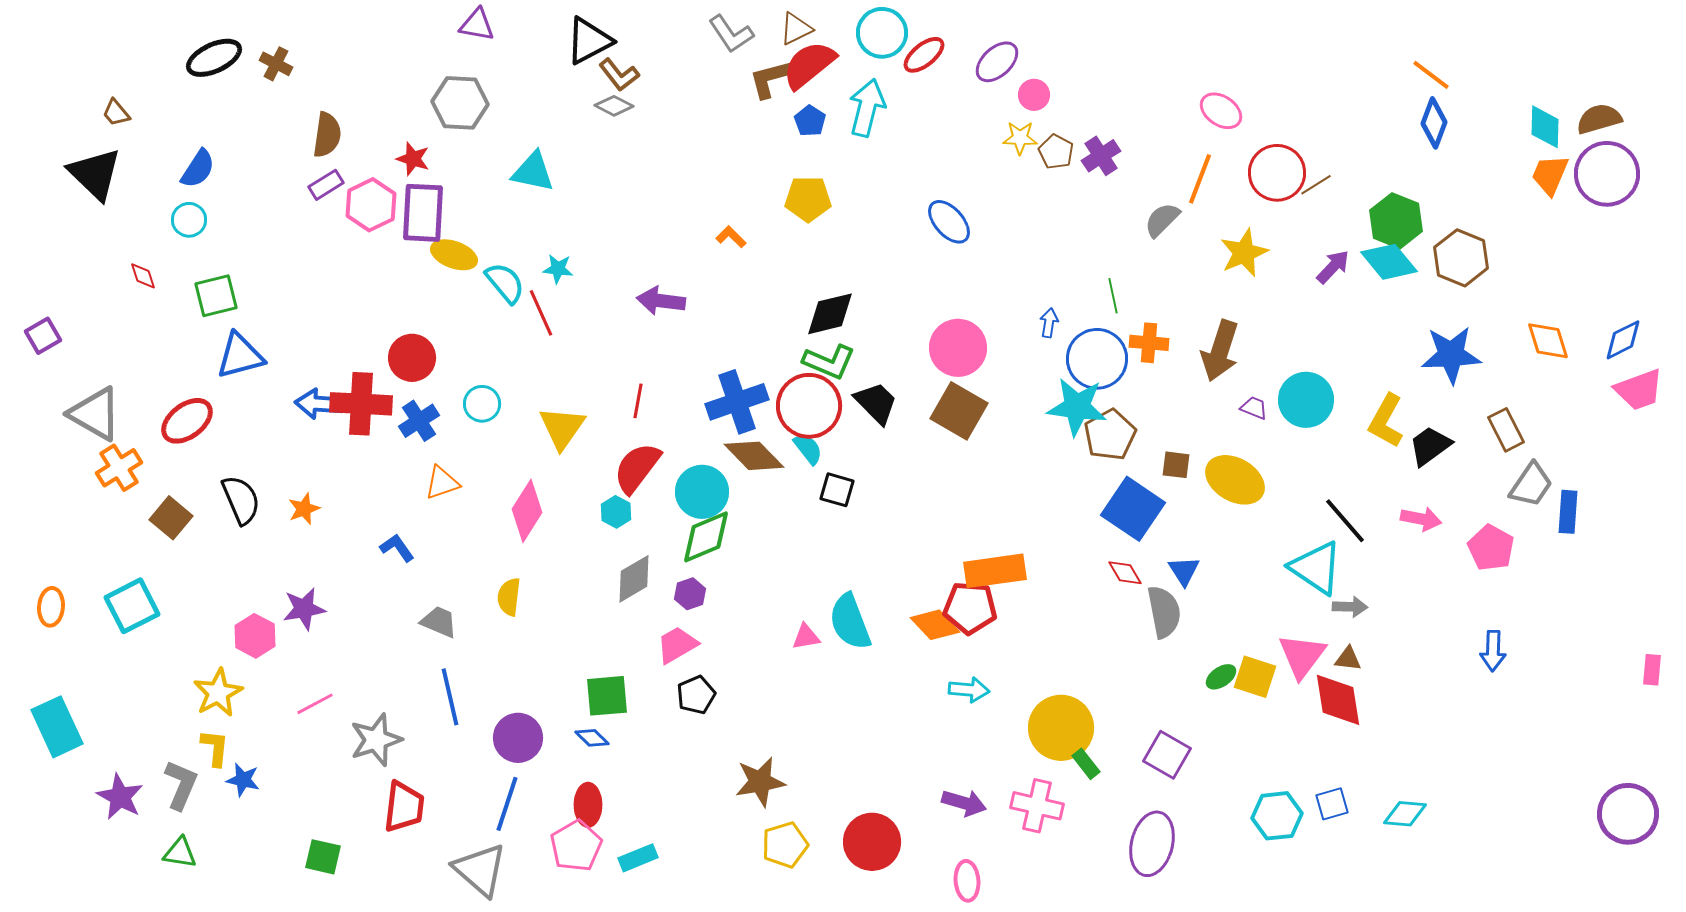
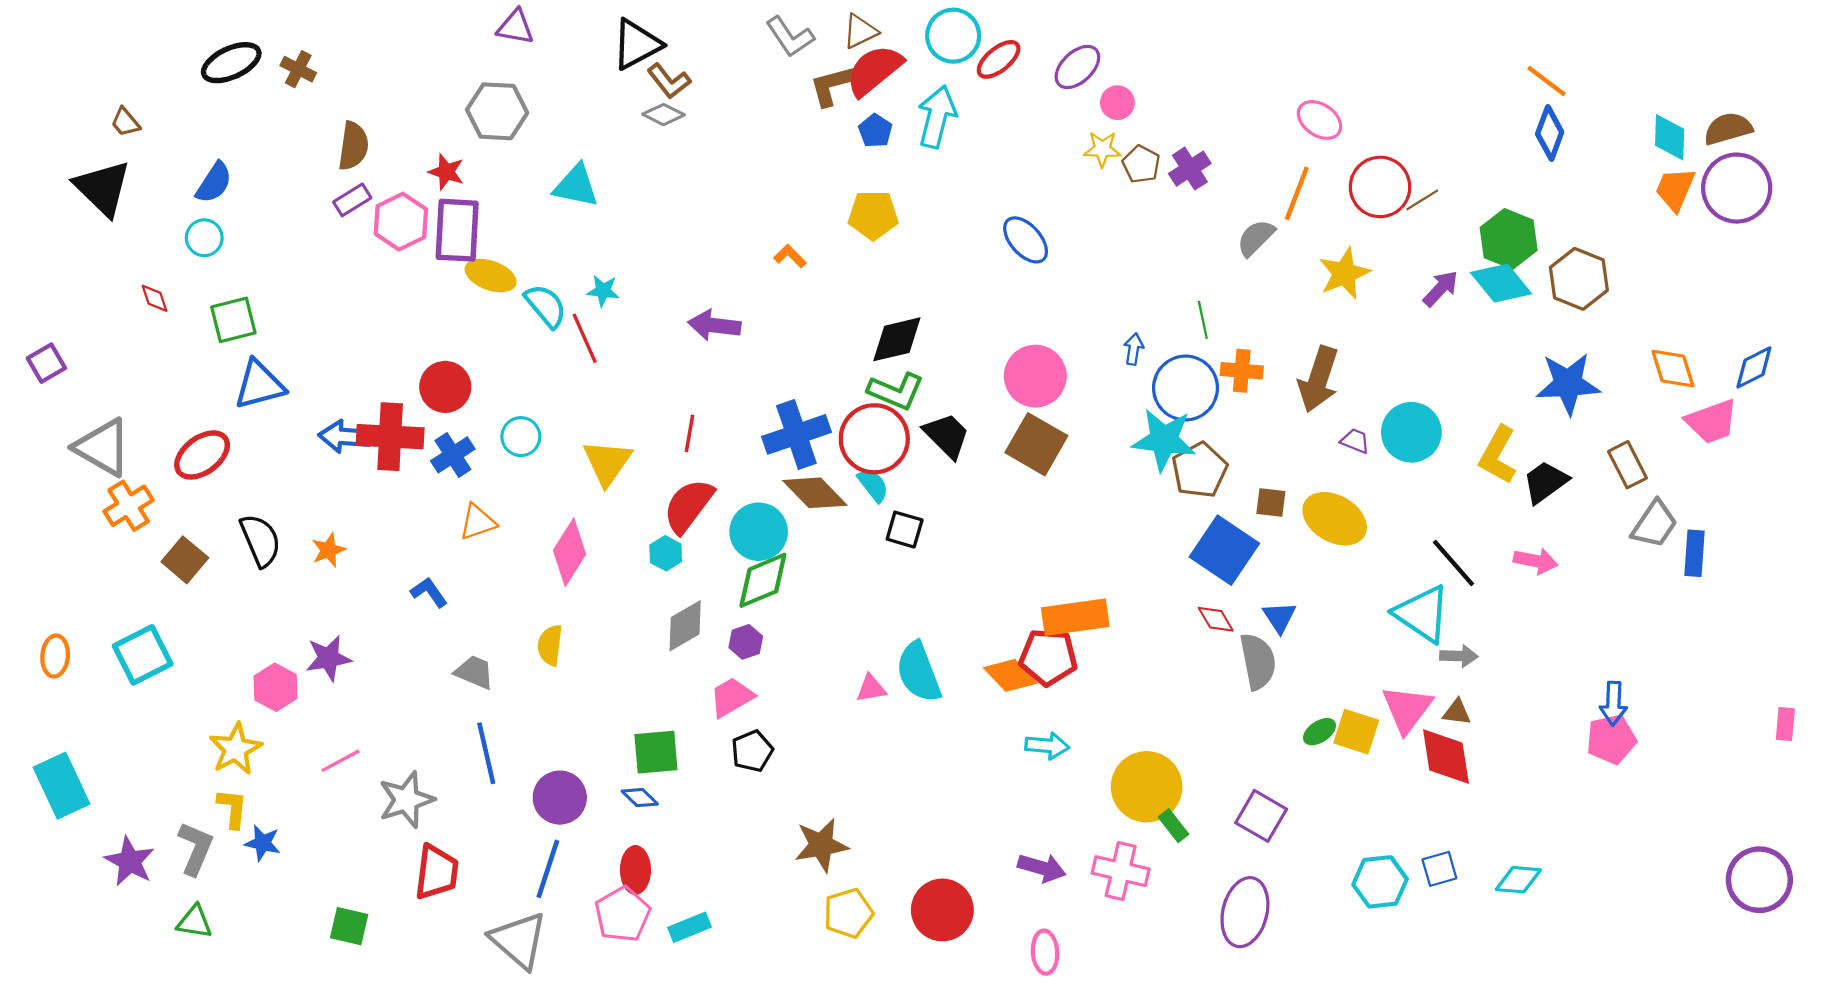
pink trapezoid: (1639, 390) -> (1712, 421), moved
pink pentagon: (1491, 548) -> (1611, 739), moved, turned 30

